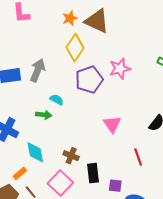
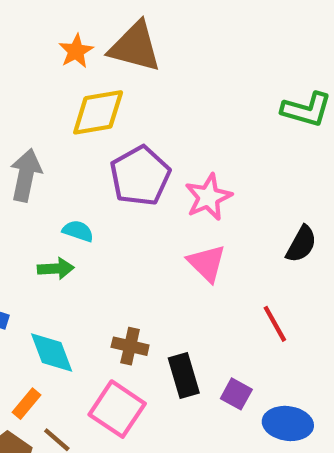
yellow diamond: (75, 48) -> (98, 112), turned 56
pink star: (120, 69) -> (208, 197), moved
purple square: (115, 186) -> (236, 394), turned 32

